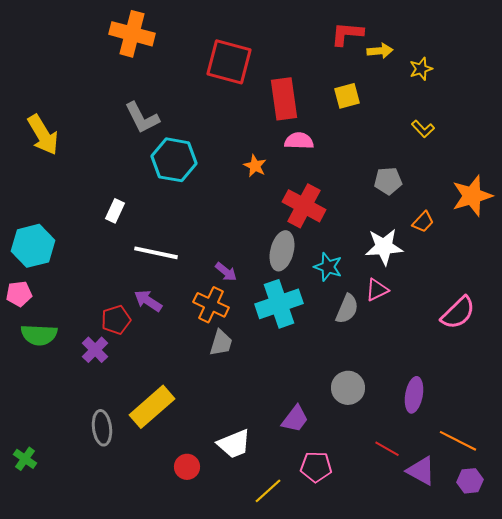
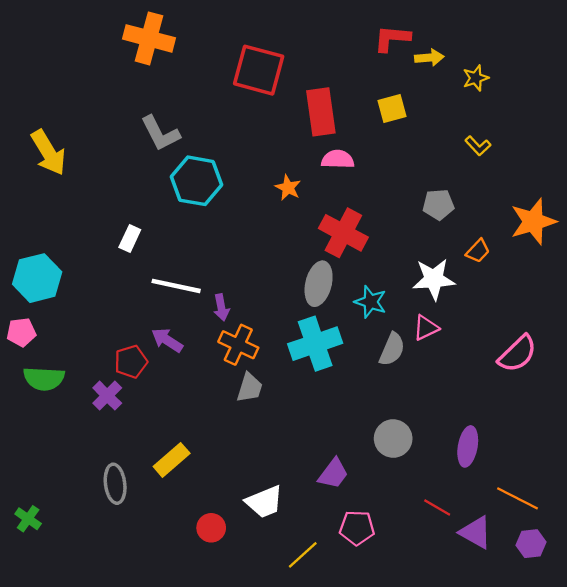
purple arrow: (226, 272) -> (221, 307), moved, turned 40
yellow rectangle: (152, 407) -> (172, 460), size x0.7

